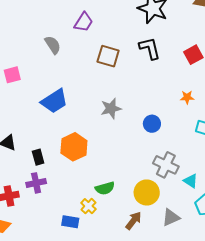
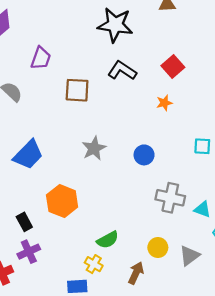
black L-shape: (150, 48) -> (122, 71), turned -30
orange star: (187, 97) -> (164, 103), moved
yellow circle: (147, 193) -> (158, 248), moved, size x0.7
brown arrow: (133, 221) -> (136, 273), moved

